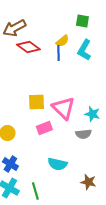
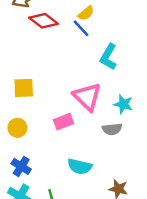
cyan L-shape: (84, 50) -> (108, 57), moved
blue line: (58, 53) -> (81, 28), turned -42
yellow square: (36, 102) -> (24, 88), moved

